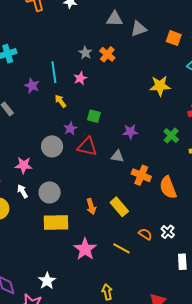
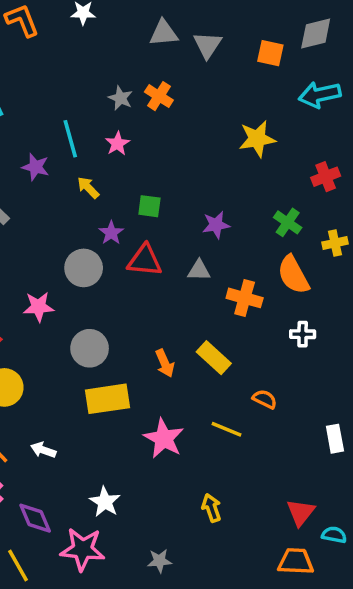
gray triangle: (139, 29) -> (207, 45), turned -30
orange semicircle: (168, 187) -> (293, 275), moved
white arrow: (23, 191) -> (43, 450), moved, turned -32
white cross: (168, 232) -> (303, 334), moved, turned -32

